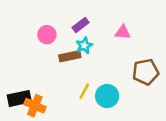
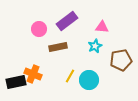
purple rectangle: (81, 25) -> (67, 21), size x1.5
cyan star: (84, 45) -> (95, 46), moved
orange cross: (35, 106) -> (33, 74), moved

